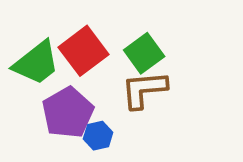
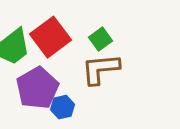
green square: (144, 53) -> (100, 39), size x0.7

